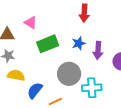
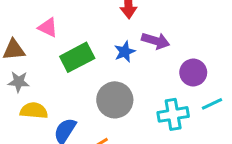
purple arrow: (98, 50) -> (156, 41), moved, turned -72
cyan cross: (92, 88) -> (173, 114), moved

